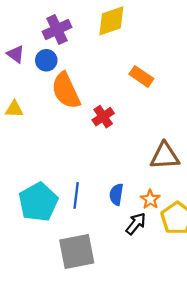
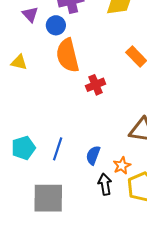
cyan pentagon: (38, 202) -> (23, 148), size x0.7
black arrow: (136, 224) -> (105, 184), turned -60

